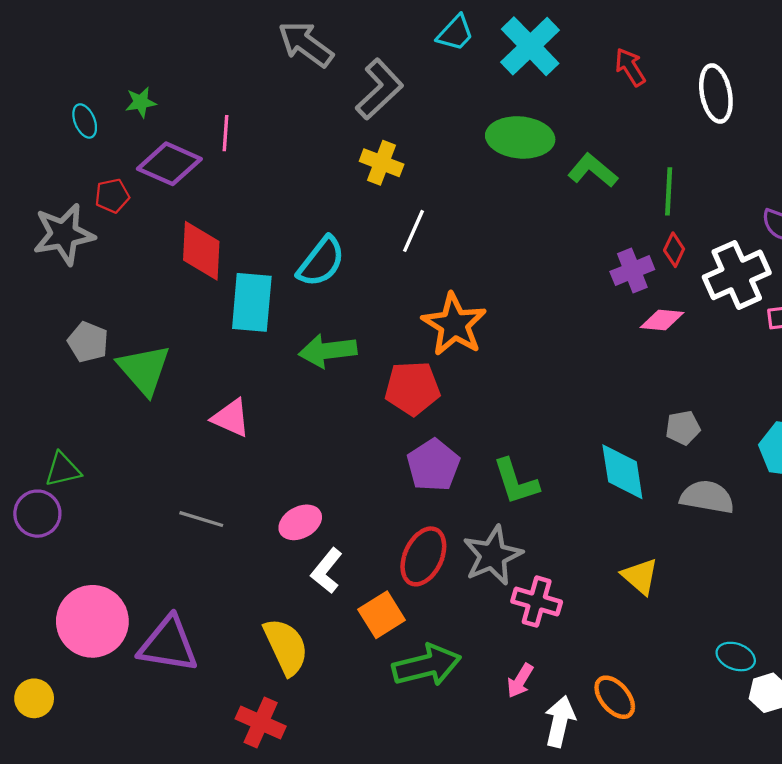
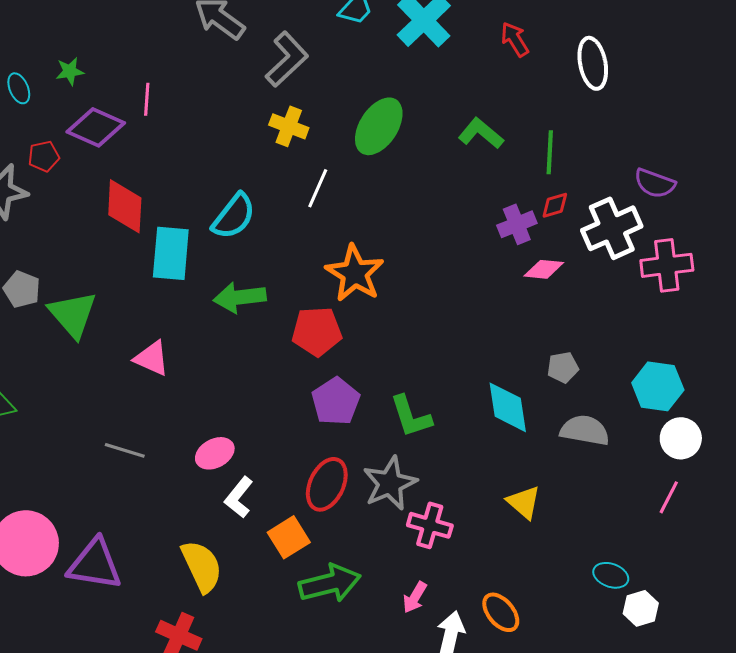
green ellipse: (520, 137) -> (379, 126), moved, turned -62
red diamond: (674, 250) -> (555, 205), turned 48

